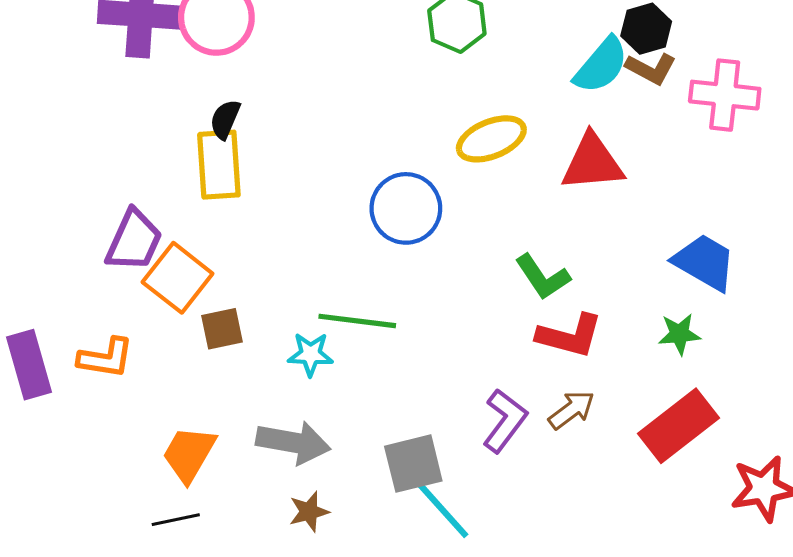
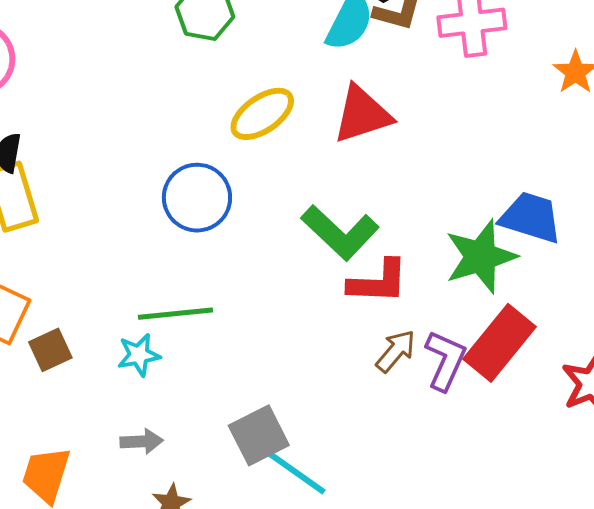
blue trapezoid: (705, 262) -> (531, 217), moved
green L-shape: (543, 277) -> (340, 232), size x1.4
green star: (679, 334) -> (481, 257), size x1.8
purple L-shape: (505, 421) -> (445, 360), moved
gray arrow: (293, 442) -> (142, 441), size x0.6

